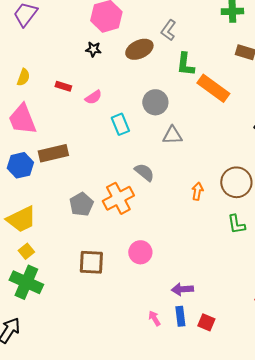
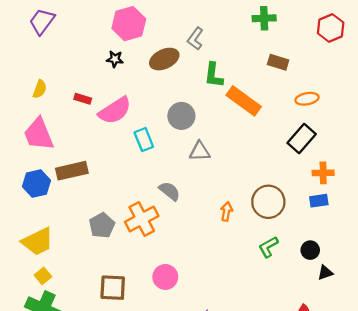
pink semicircle: (93, 97) -> (115, 111), size x1.8
green L-shape: (236, 224) -> (268, 247), turned 70

